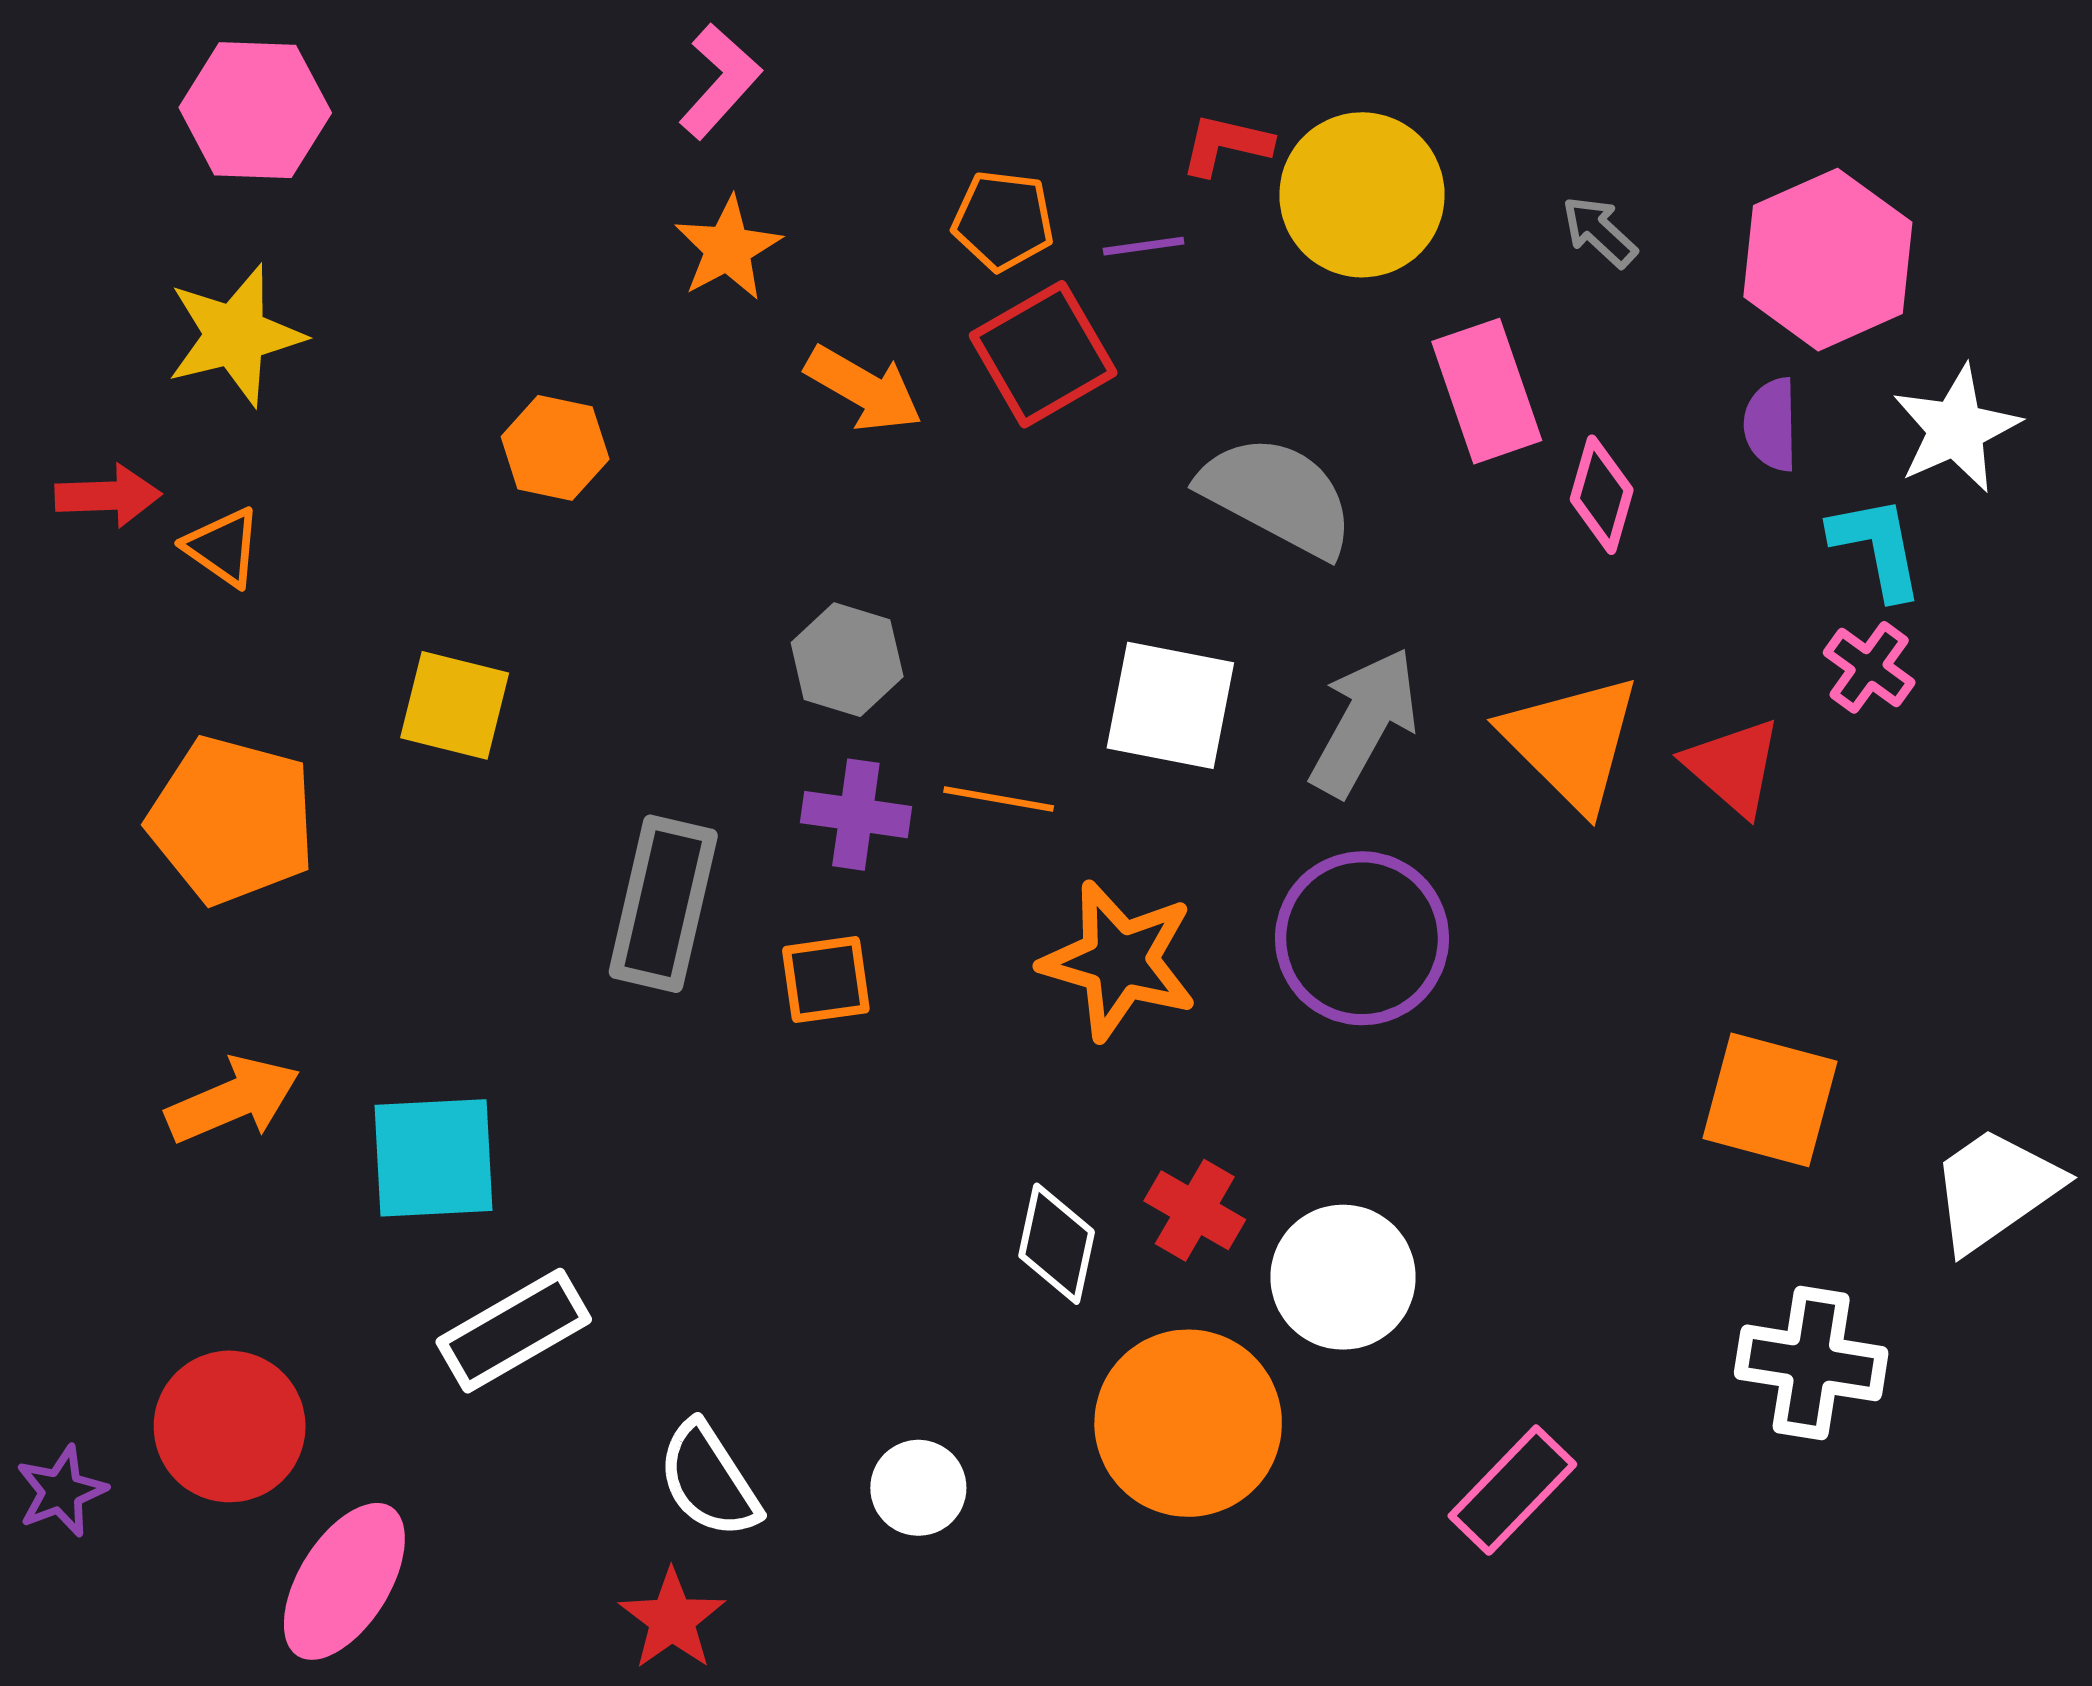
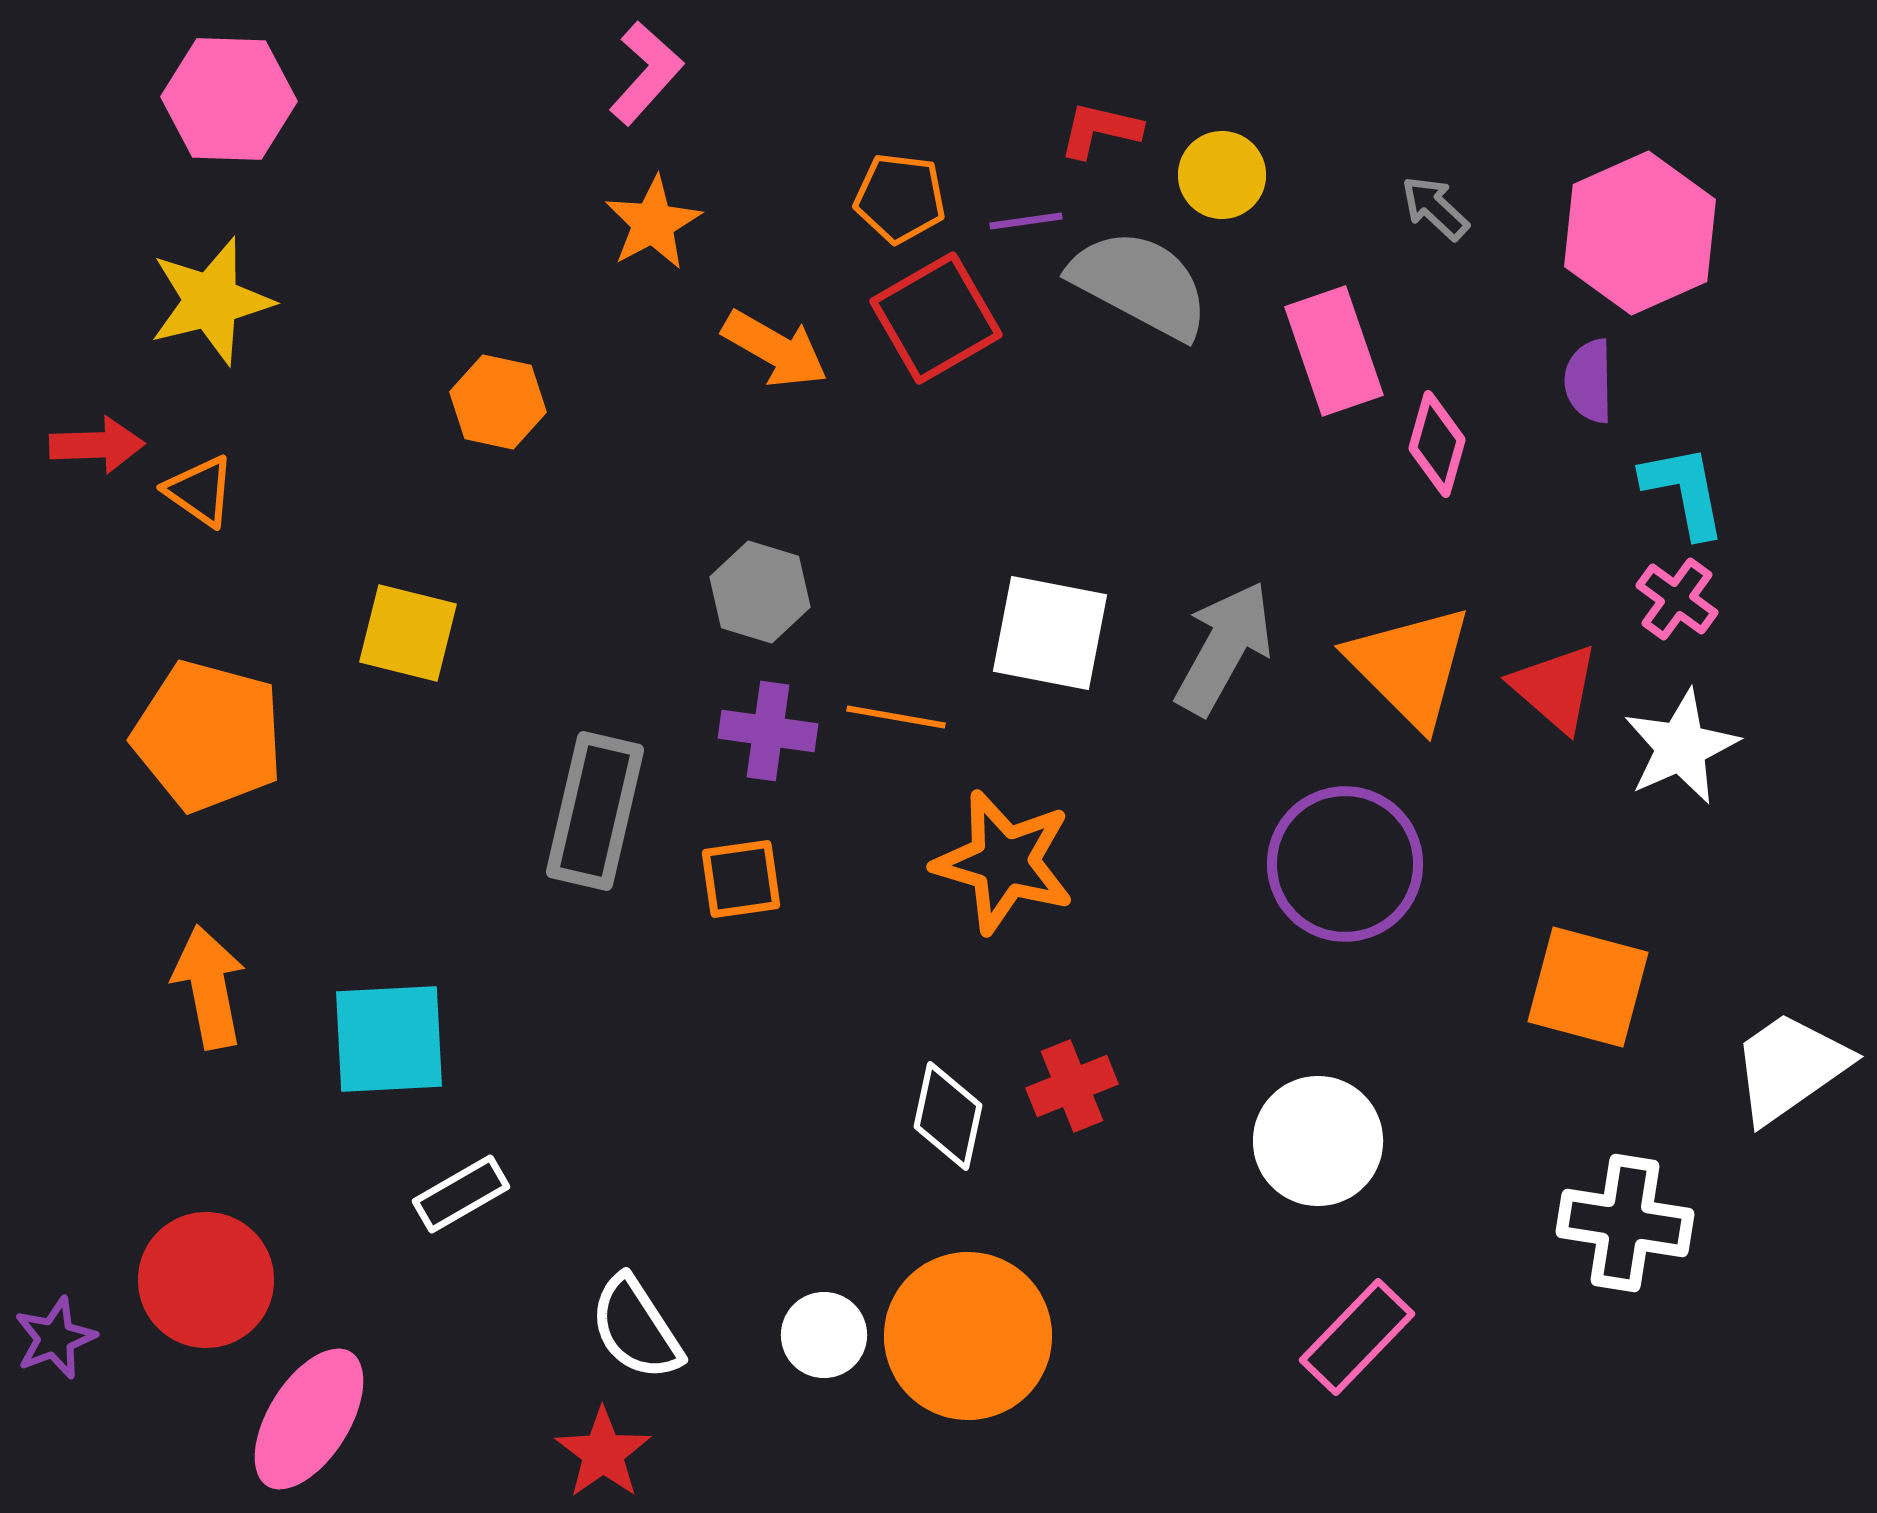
yellow circle: (1362, 195) -> (1222, 175), size x0.6
white star: (1956, 429) -> (1681, 747), moved
gray semicircle: (1277, 496) -> (1140, 284), moved
purple circle: (1362, 938) -> (1345, 864), moved
orange arrow: (233, 1100) -> (209, 987), turned -78
red cross: (1195, 1210) -> (1072, 1086), turned 38
white circle: (1343, 1277) -> (1318, 1141), moved
white rectangle: (514, 1331) -> (461, 1194), size x0.7
orange circle: (1188, 1423) -> (968, 1336), moved

